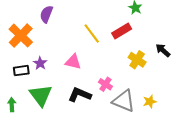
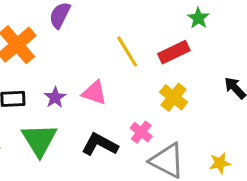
yellow cross: (137, 60) -> (174, 97), moved
purple star: (40, 63) -> (55, 97), moved
yellow star: (150, 102) -> (220, 163), moved

